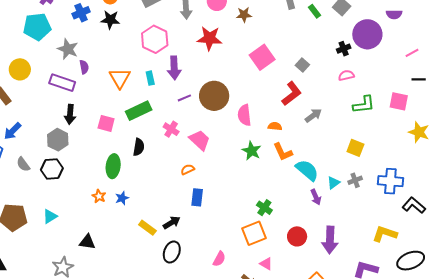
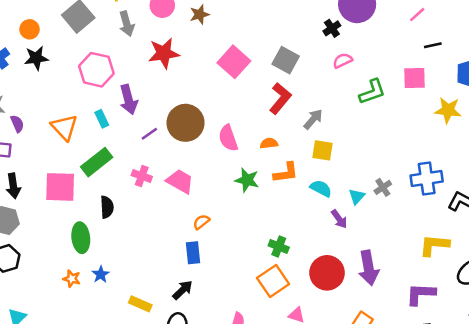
gray square: (302, 65) -> (286, 60), size x1.5
pink square: (106, 123) -> (60, 187), size x1.5
yellow square: (355, 148) -> (322, 150), moved
orange L-shape: (283, 152) -> (286, 173), turned -60
orange semicircle: (188, 169) -> (201, 222), moved
cyan semicircle: (307, 170) -> (321, 188), size x0.7
black arrow: (172, 223) -> (182, 290), moved
red circle: (297, 236) -> (327, 273), size x1.4

